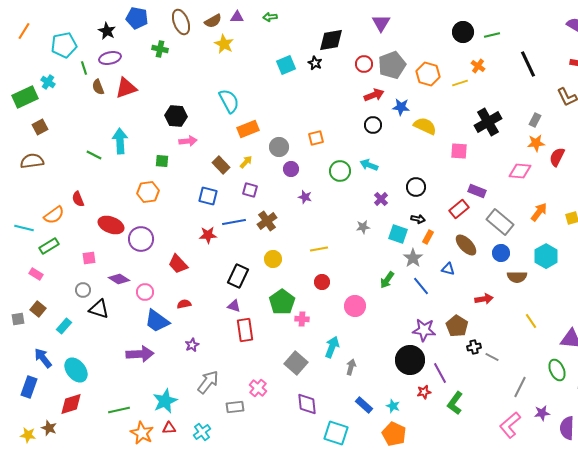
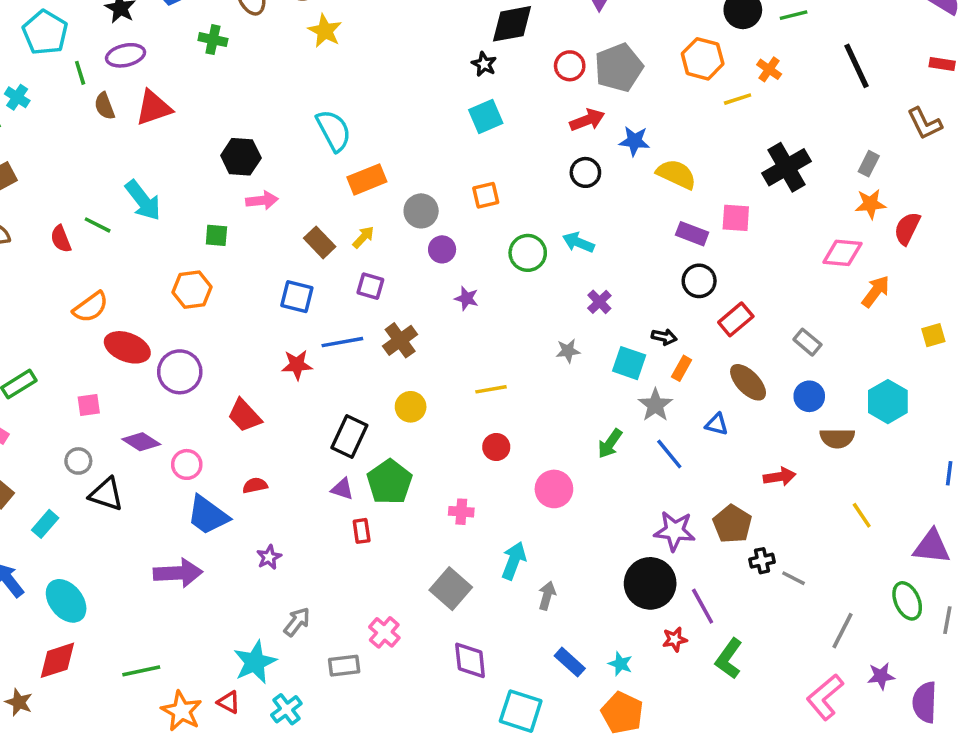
cyan pentagon: (64, 45) -> (45, 33), turned -30
cyan square: (286, 65) -> (486, 117), moved
orange hexagon: (428, 74) -> (703, 59), moved
cyan arrow: (120, 141) -> (143, 200), turned 145
black circle: (416, 187) -> (699, 281), moved
purple rectangle: (477, 191) -> (692, 234), moved
red semicircle: (78, 199) -> (61, 239), moved
orange arrow: (539, 212) -> (876, 291), moved
orange semicircle: (54, 215) -> (91, 307), moved
gray rectangle: (500, 222) -> (807, 342), size x0.6
green pentagon: (282, 302) -> (390, 482), moved
red rectangle: (245, 330) -> (362, 531), size x0.6
gray arrow: (208, 382) -> (297, 622), size x0.7
cyan star: (165, 401) -> (255, 662), moved
red triangle: (169, 428) -> (229, 702), turned 32

